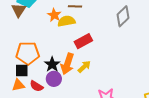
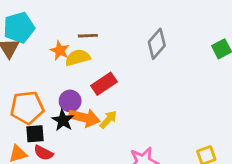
orange arrow: (67, 64) -> (84, 118), turned -90
black square: (22, 70) -> (35, 134), moved
purple circle: (54, 79) -> (70, 101), moved

